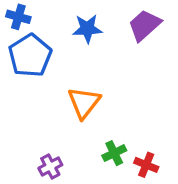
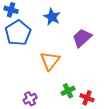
purple trapezoid: (145, 25) -> (82, 38), moved
blue star: (87, 29) -> (52, 17), turned 30

